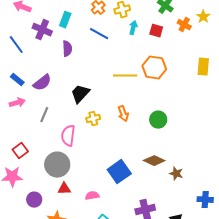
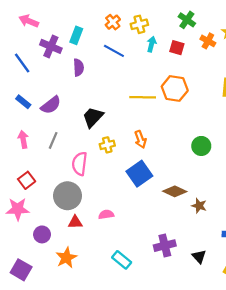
pink arrow: (17, 103) -> (23, 139), moved, turned -84
green circle: (158, 120) -> (201, 146), moved
blue square: (119, 172) -> (139, 174), moved
pink semicircle: (92, 196) -> (106, 215), moved

